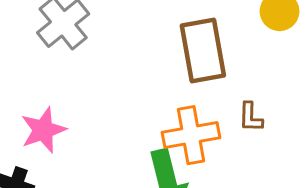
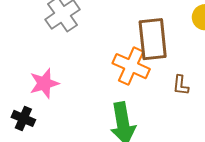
orange cross: (191, 135) -> (131, 66), moved, turned 30

